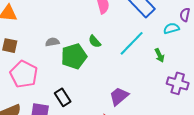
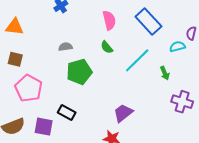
green semicircle: (95, 41) -> (107, 47), moved
gray semicircle: (52, 42) -> (65, 47), moved
black rectangle: (63, 97) -> (67, 112), turned -30

